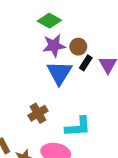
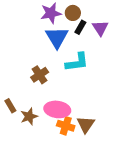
cyan L-shape: (78, 127) -> (77, 62), moved

